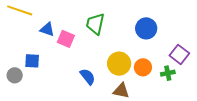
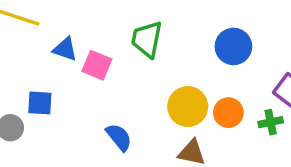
blue semicircle: (88, 77) -> (119, 137), moved

